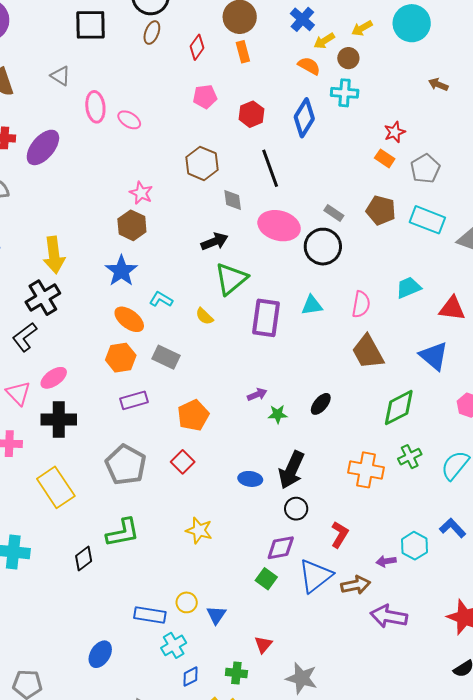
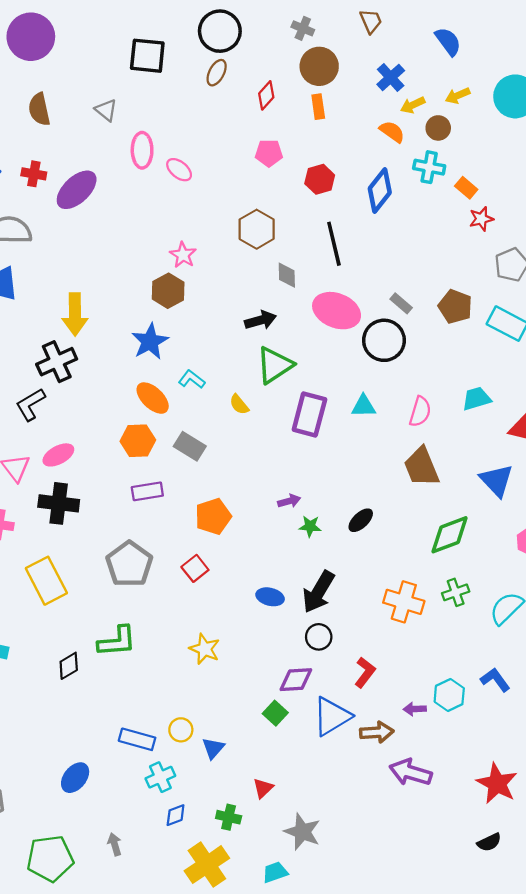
orange rectangle: (385, 158) -> (466, 188), moved

